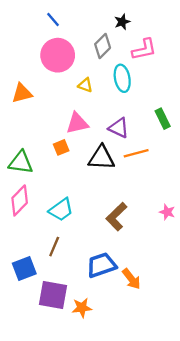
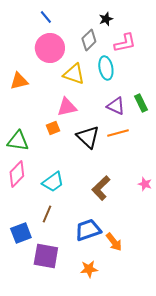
yellow triangle: (85, 85) -> (74, 74), size x1.6
purple triangle: (119, 128) -> (116, 106), moved
black triangle: (101, 158) -> (88, 137), turned 40
orange star: (82, 308) -> (89, 269), moved

